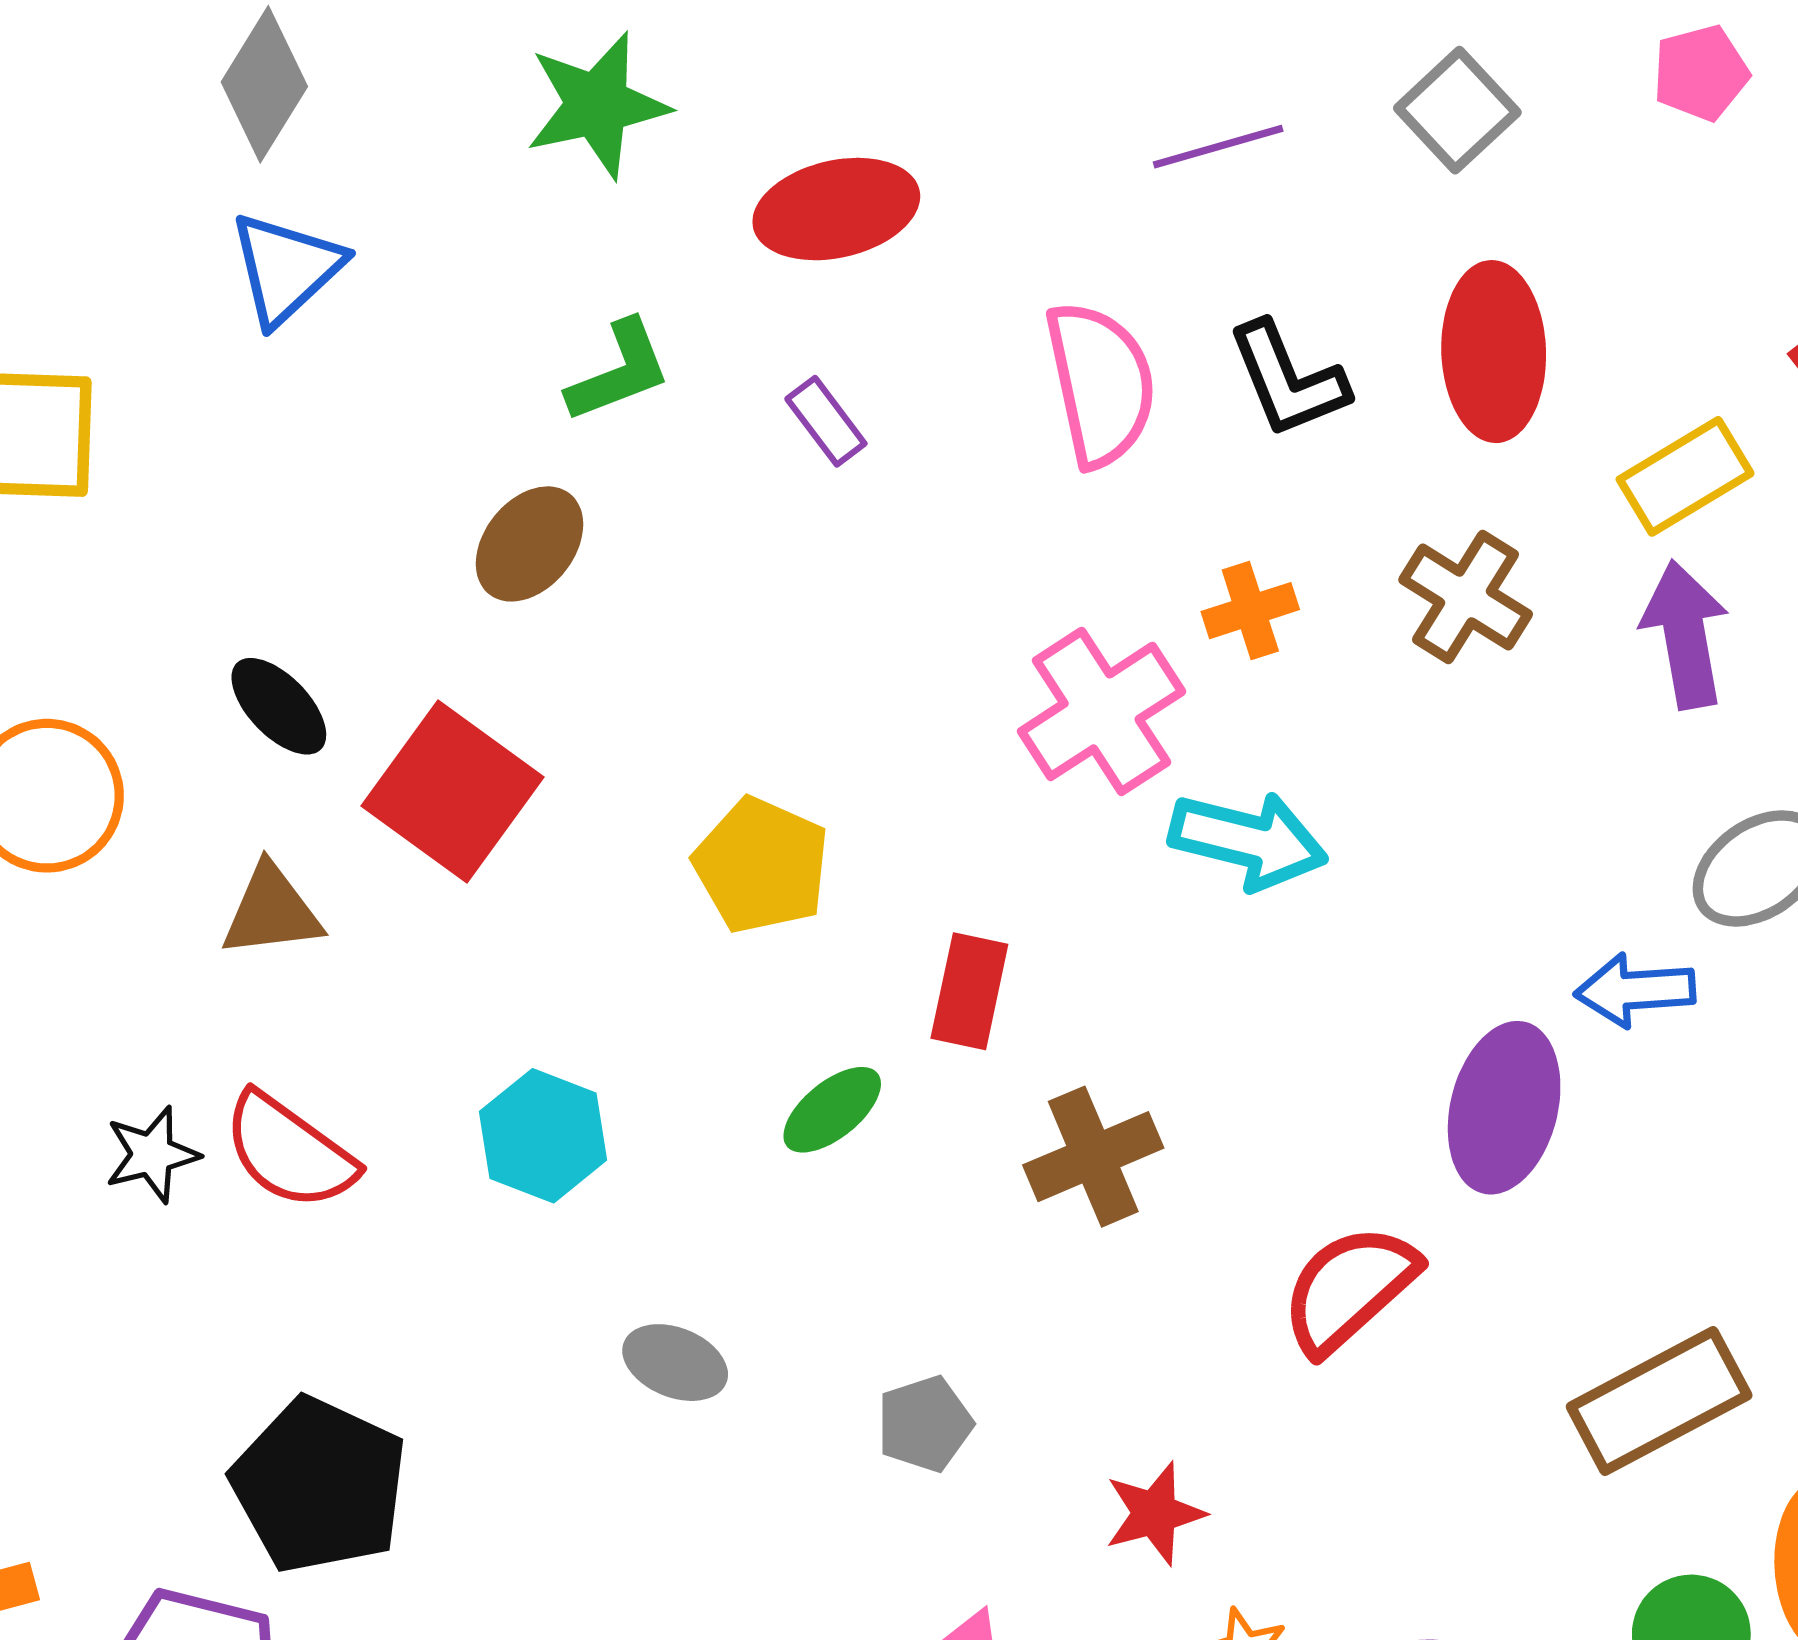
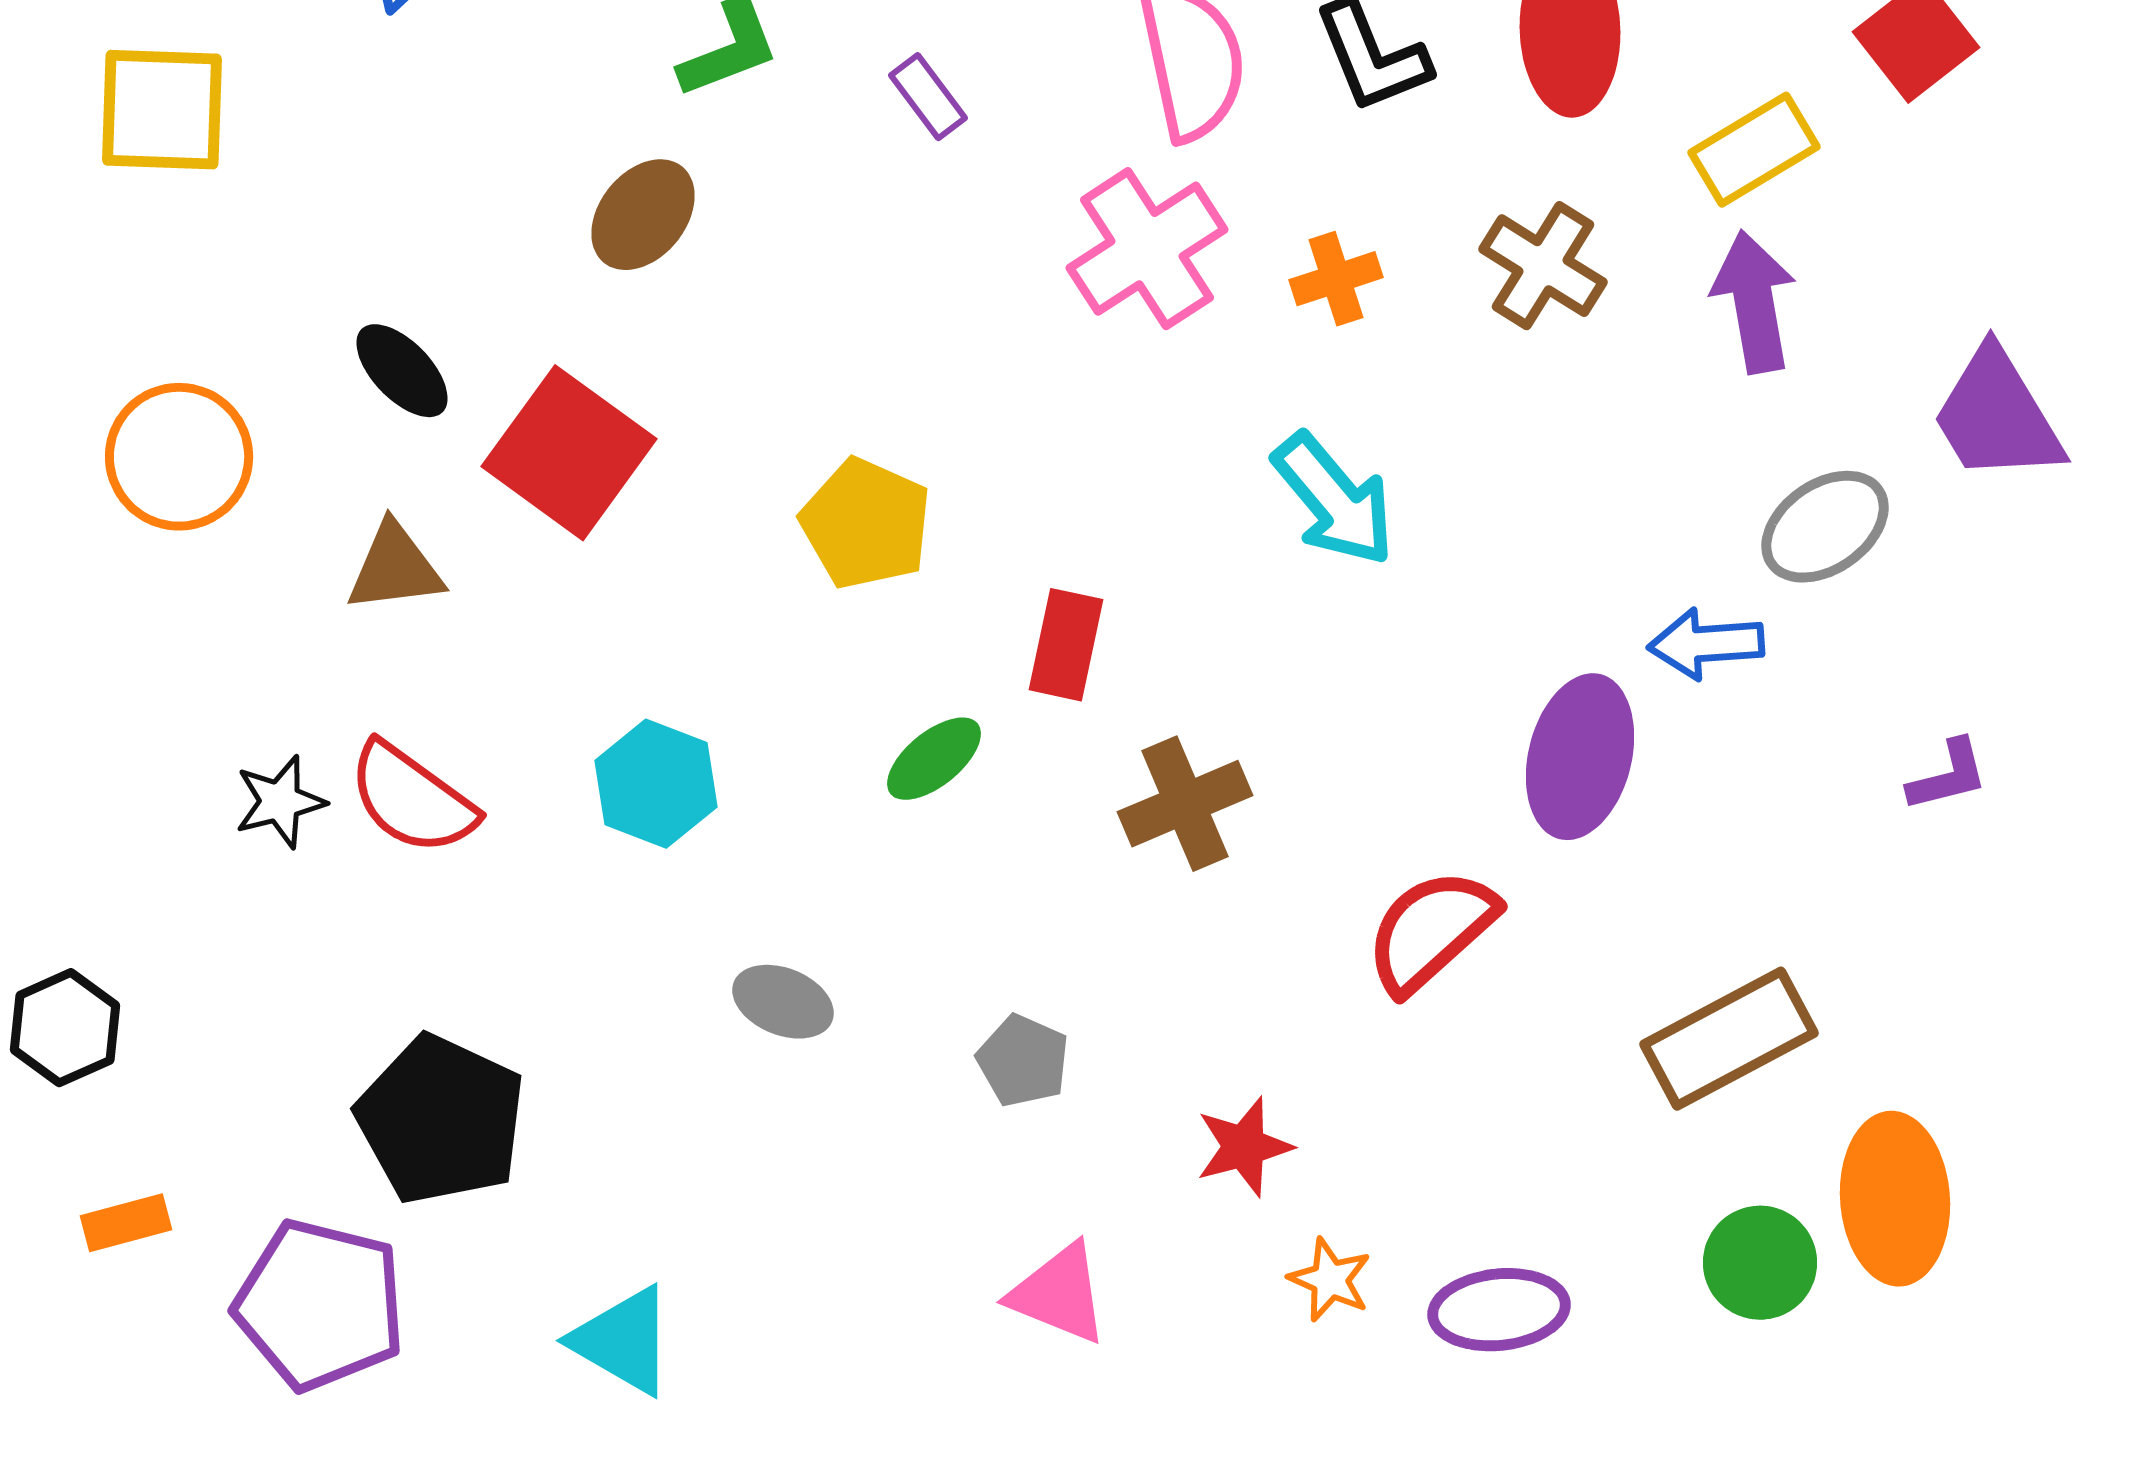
pink cross: (1102, 711) -> (1147, 249), moved
cyan arrow: (1248, 840) -> (1334, 500), turned 36
gray pentagon: (925, 1424) -> (1023, 1061), turned -30

